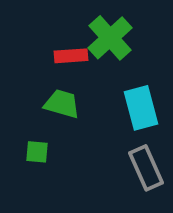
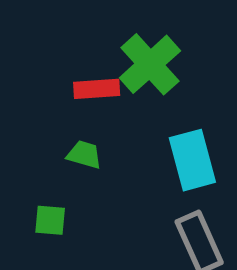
green trapezoid: (62, 104) -> (84, 155), size x0.7

